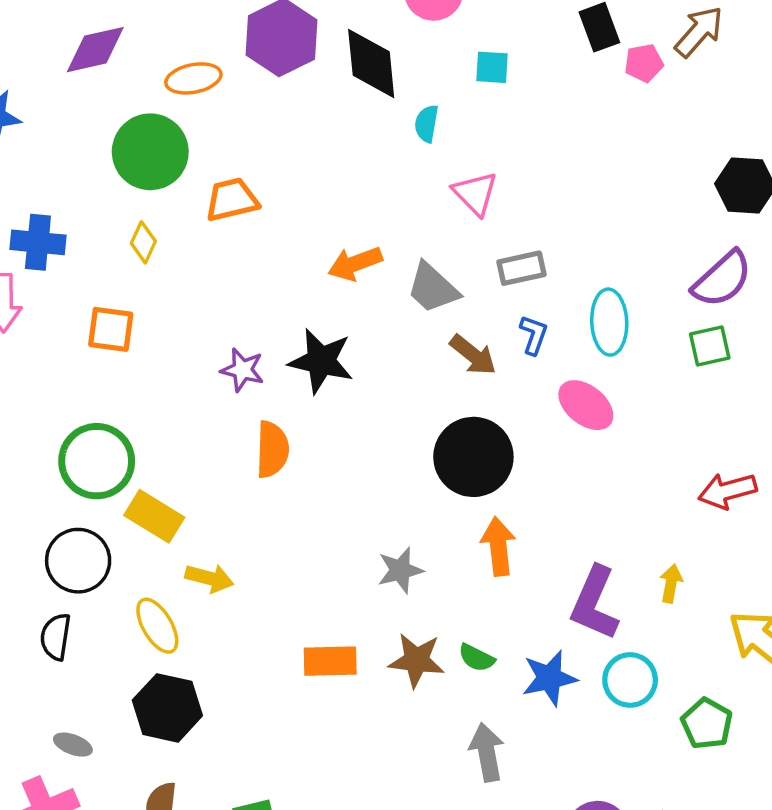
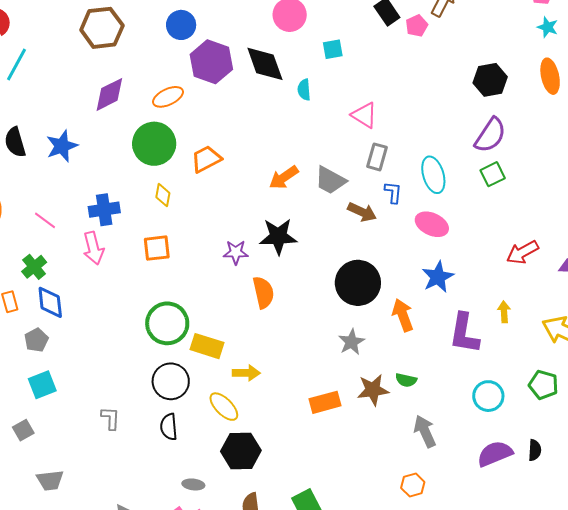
pink triangle: (475, 193) -> (364, 115), moved
gray rectangle: (521, 268) -> (377, 157), turned -48
black circle: (473, 457) -> (358, 283), moved
blue star: (549, 678) -> (438, 277), moved
cyan circle: (630, 680) -> (488, 396), moved

